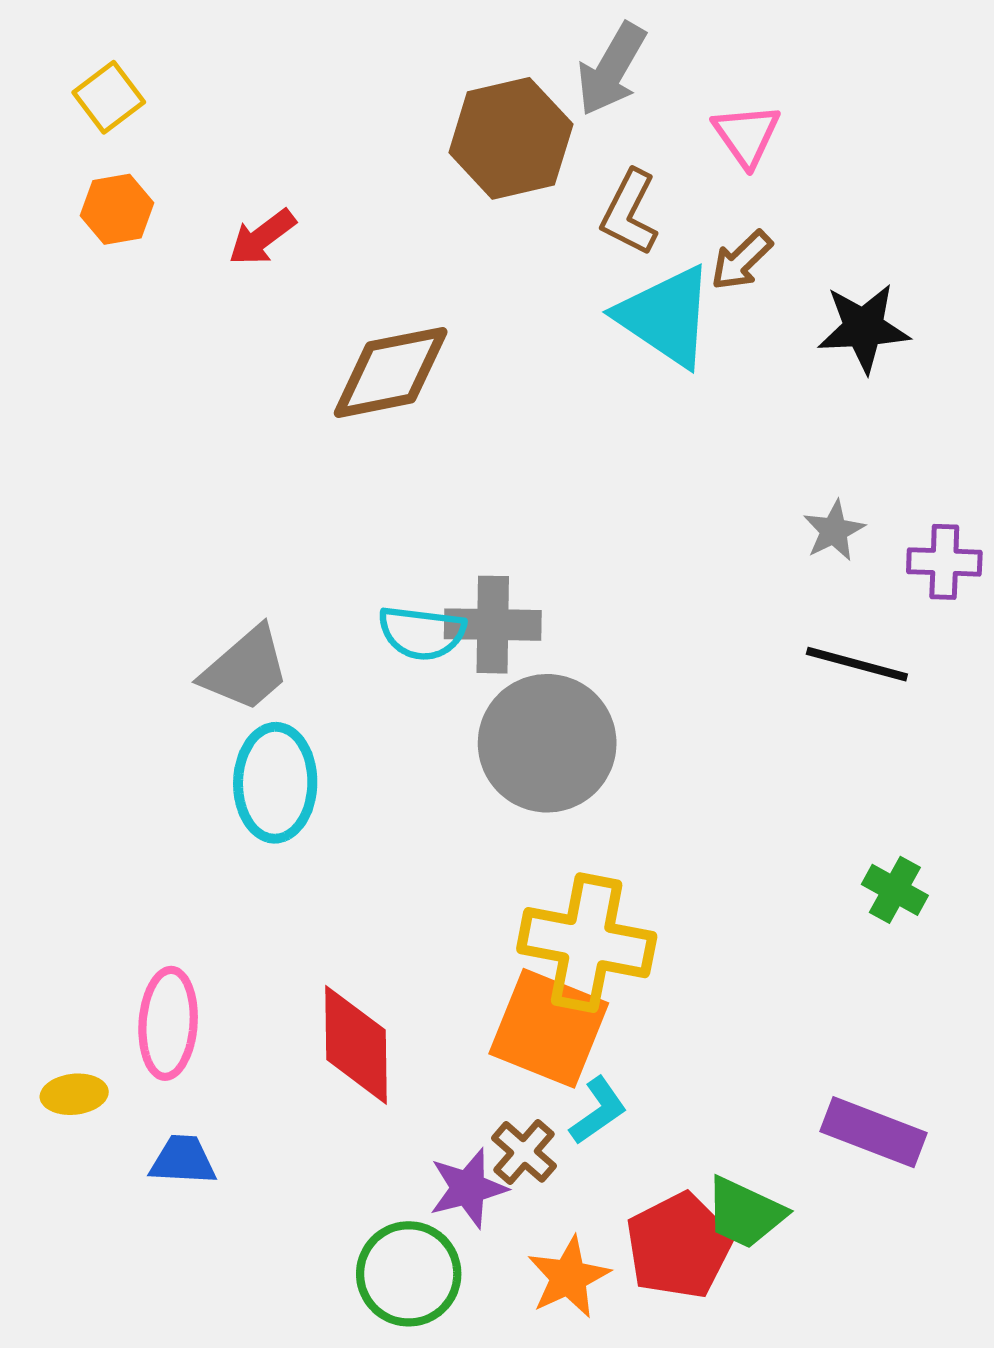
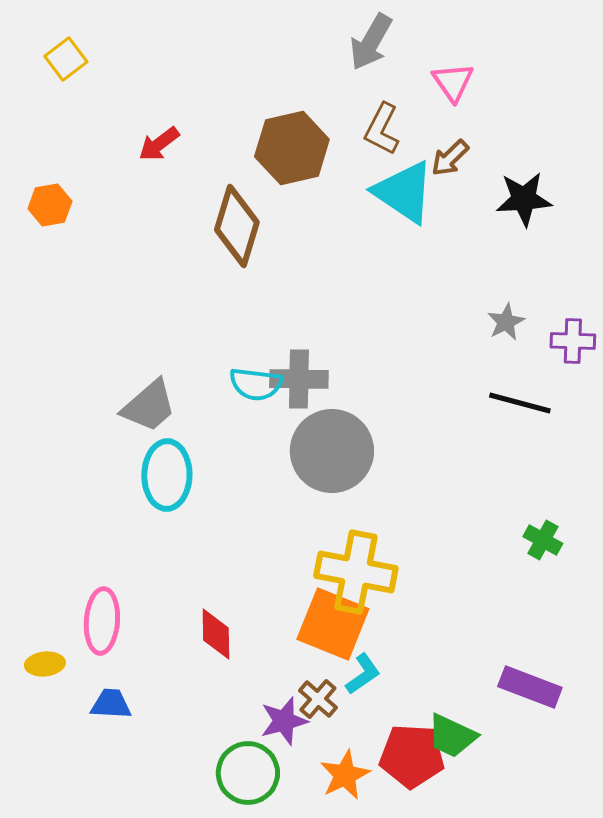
brown hexagon: (511, 138) -> (292, 148), moved
orange hexagon: (117, 209) -> (50, 205), moved
brown diamond: (391, 372) -> (237, 226), turned -62
red diamond: (356, 1045) -> (216, 634), size x0.7
red pentagon: (679, 1246) -> (412, 756), turned 30

